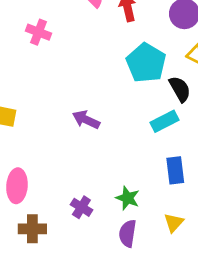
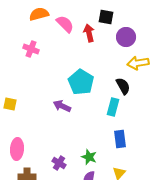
cyan pentagon: (146, 63) -> (81, 82), moved
cyan rectangle: (164, 121) -> (113, 107), turned -48

